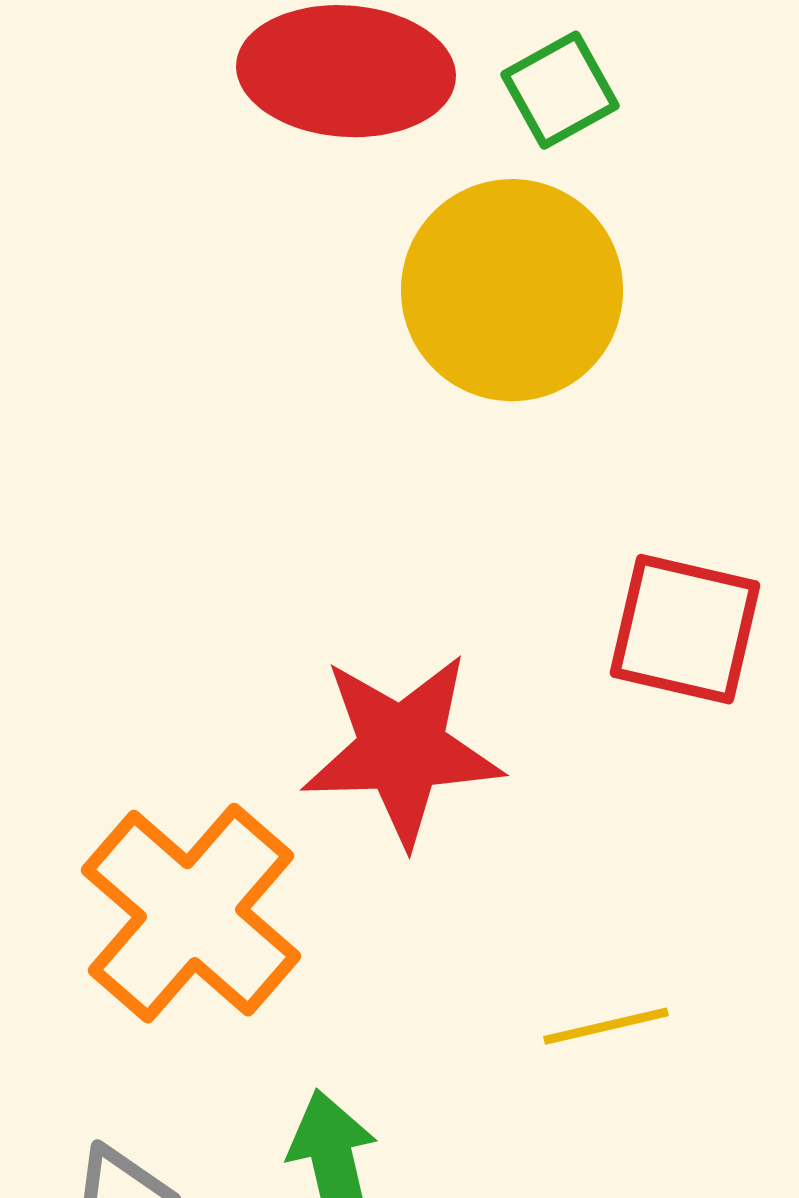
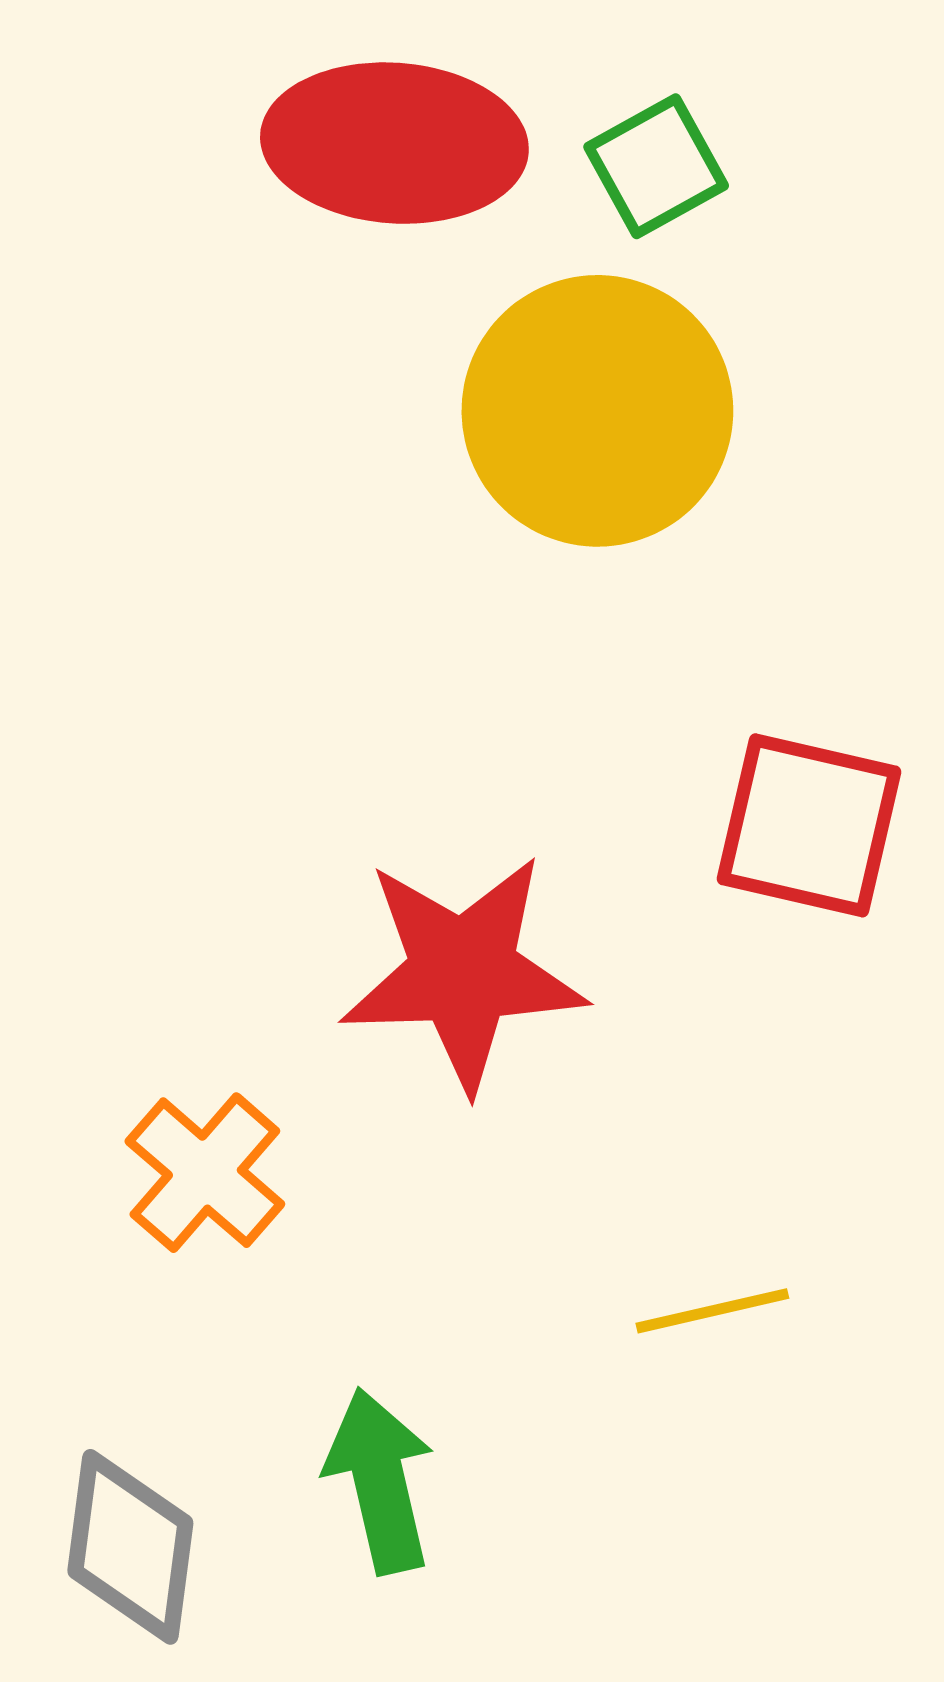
orange cross: (191, 913) -> (205, 1173), size x0.6

